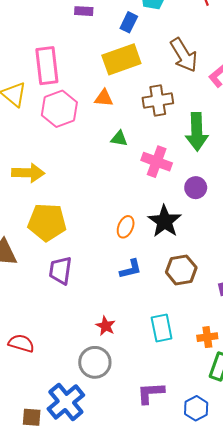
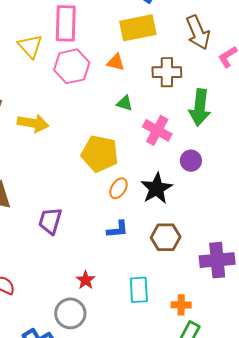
yellow pentagon: (47, 222) -> (100, 154), moved

